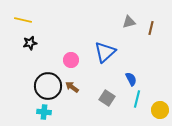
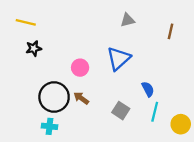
gray triangle: (129, 22) -> (128, 20), moved

